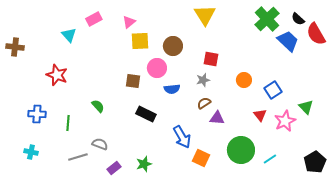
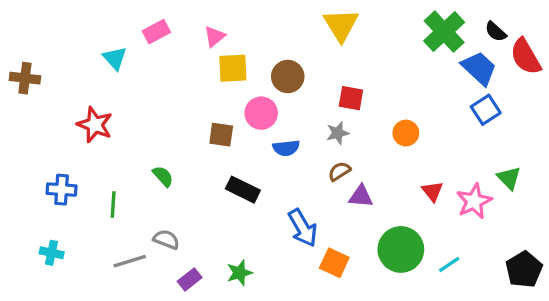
blue square: (273, 90) -> (486, 110), moved

